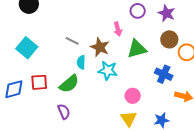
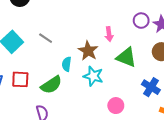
purple circle: (138, 11) -> (141, 21), moved
gray line: (72, 41) -> (46, 38), moved
green triangle: (137, 49) -> (126, 57), turned 30

